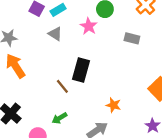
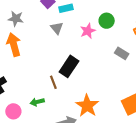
brown line: (62, 86) -> (53, 82), moved
orange star: (113, 105) -> (87, 106), size x1.6

